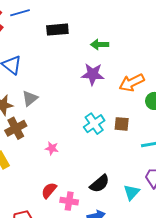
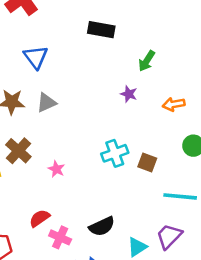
green arrow: (100, 45) -> (147, 61), turned -72
purple star: (93, 74) -> (129, 94), size x0.6
orange arrow: (132, 83) -> (174, 104), moved, size x0.7
brown cross: (16, 128) -> (18, 151), moved, turned -35

